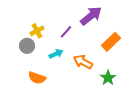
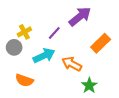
cyan arrow: (56, 54) -> (44, 56), size x1.5
green star: (108, 78) -> (89, 85), moved

